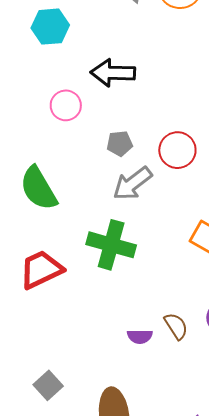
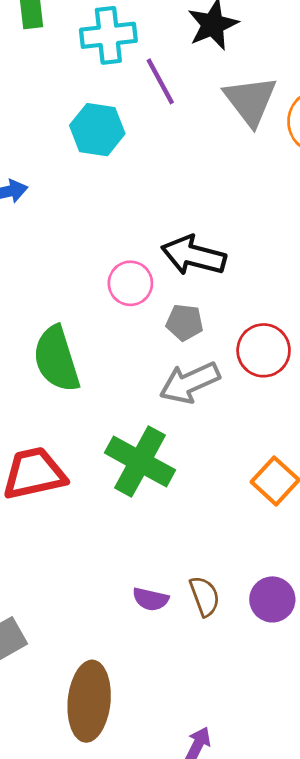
cyan hexagon: (50, 27) -> (97, 130), moved
black arrow: (113, 73) -> (194, 255), moved
pink circle: (66, 105) -> (130, 283), moved

